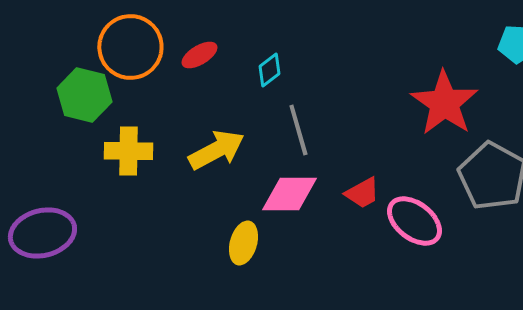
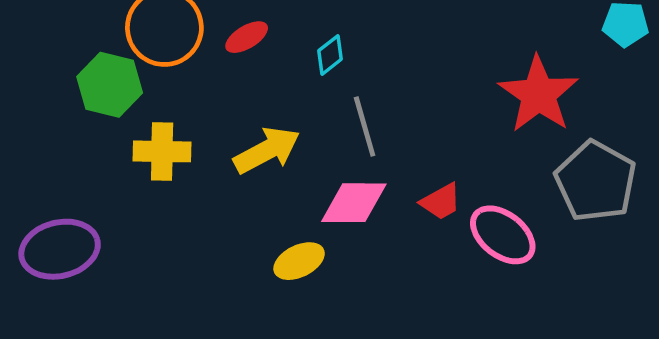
yellow ellipse: (243, 243) -> (299, 261), turned 48

